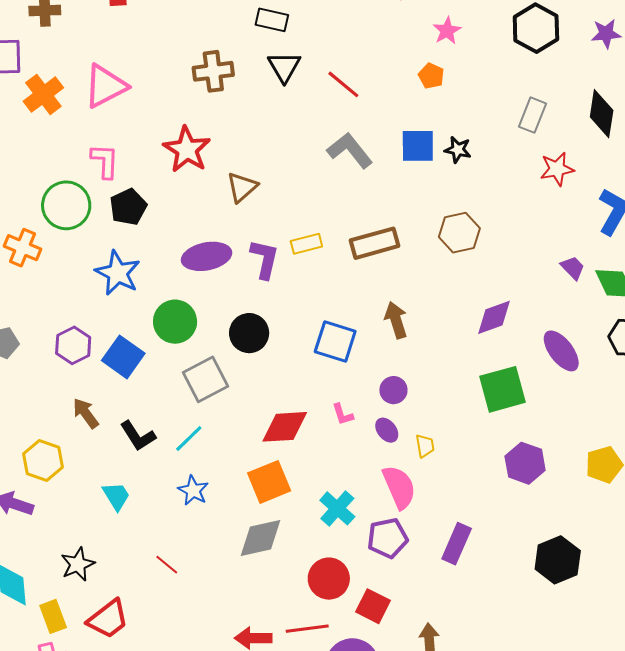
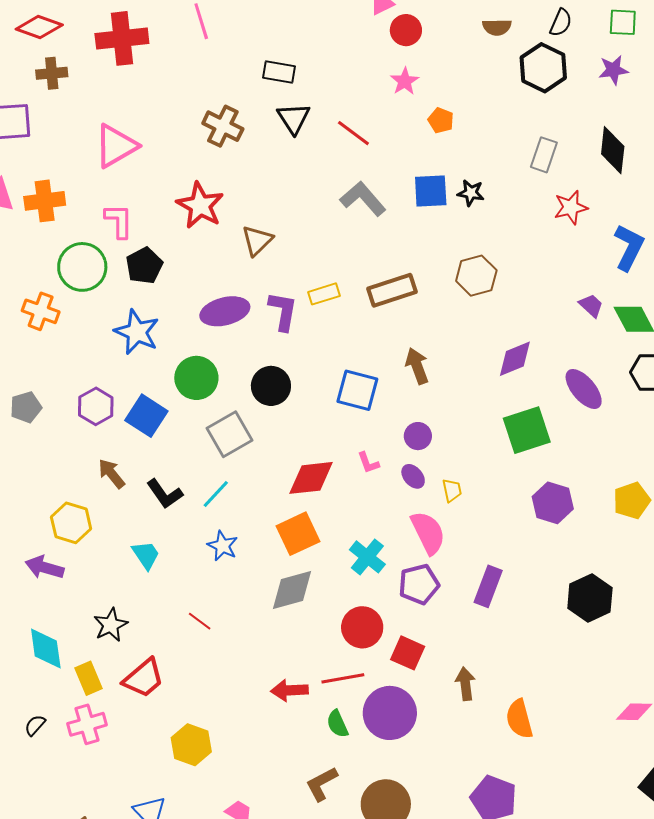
pink star: (447, 31) -> (405, 81), moved
brown cross: (213, 71) -> (223, 126), turned 36
orange cross: (43, 95) -> (45, 201), moved, turned 33

